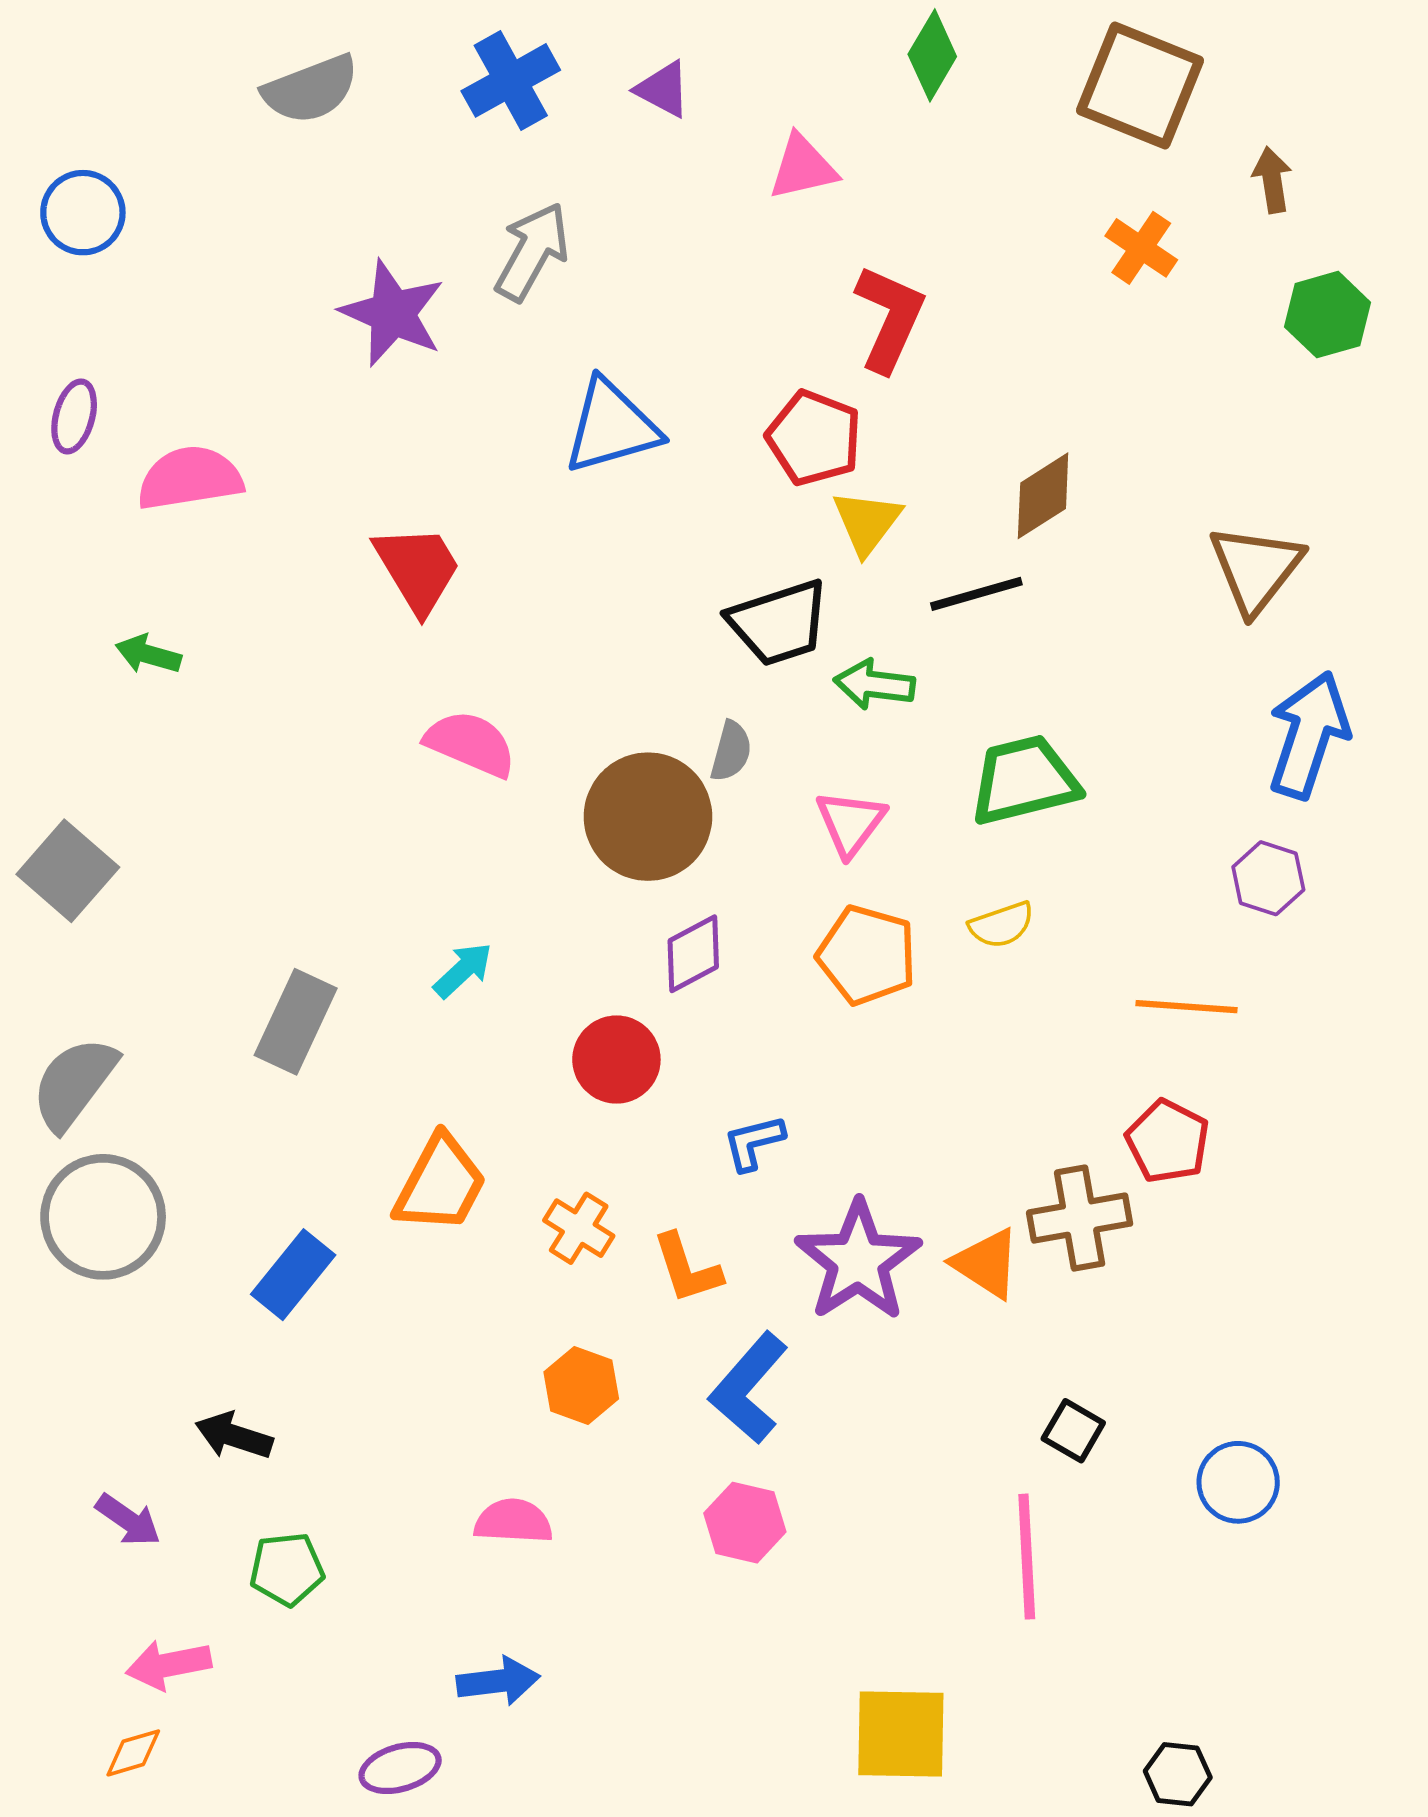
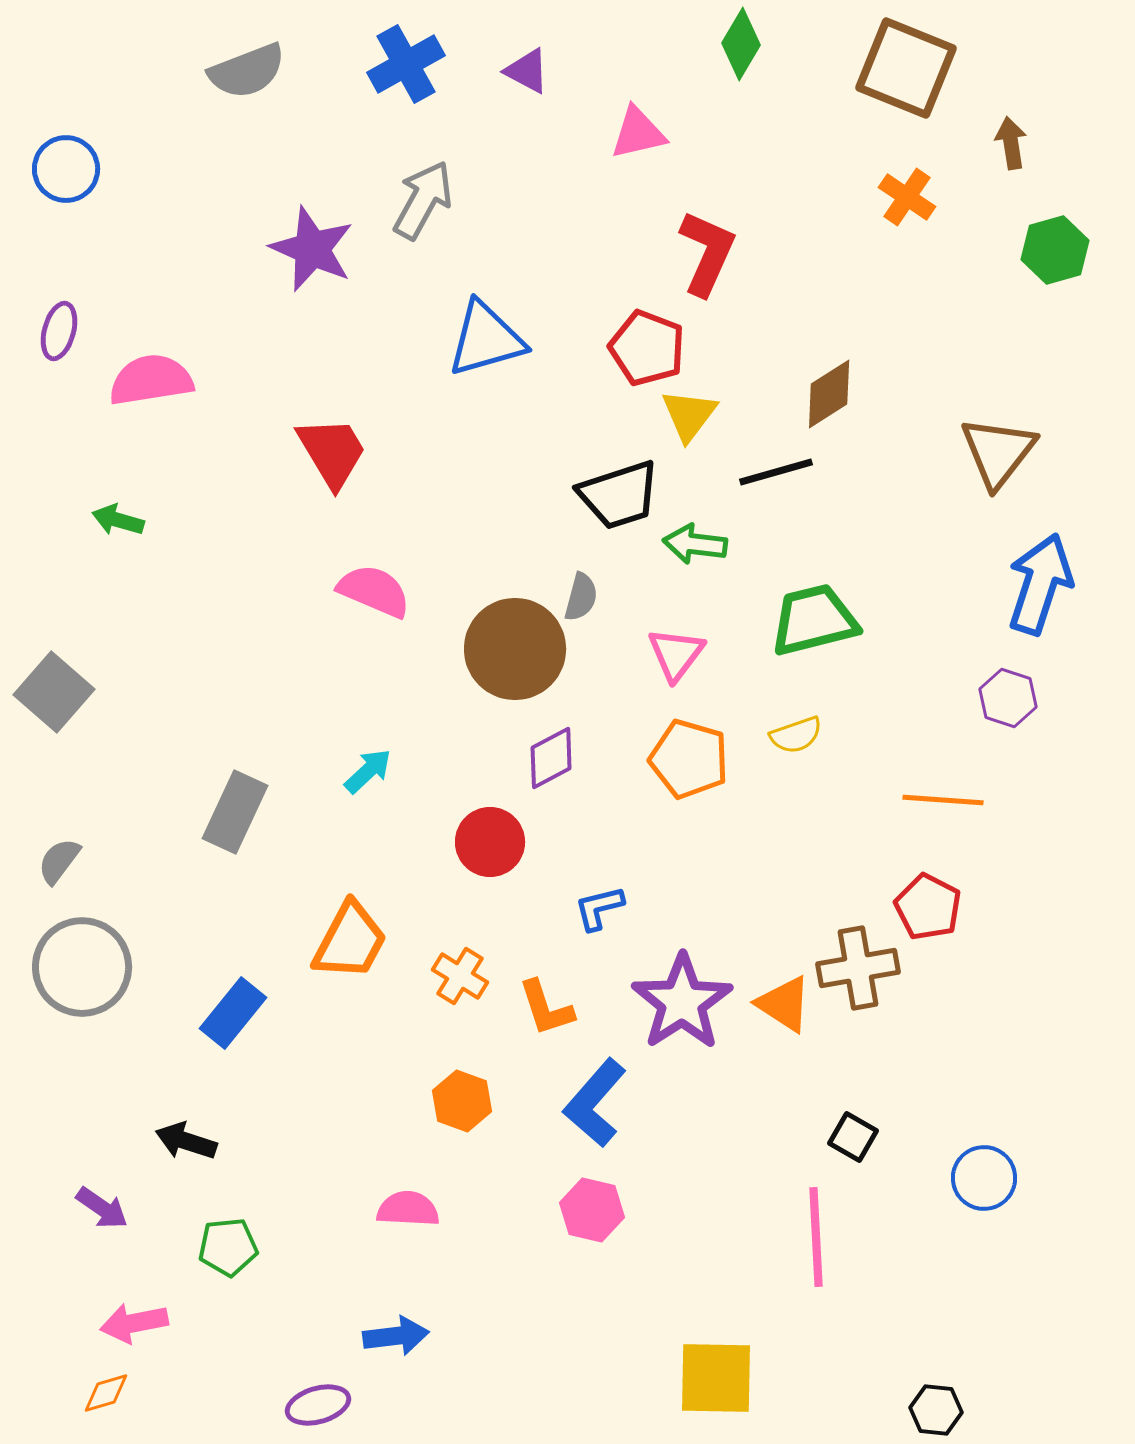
gray semicircle: (74, 1083) -> (59, 861), size x0.6

